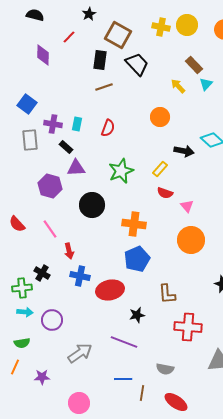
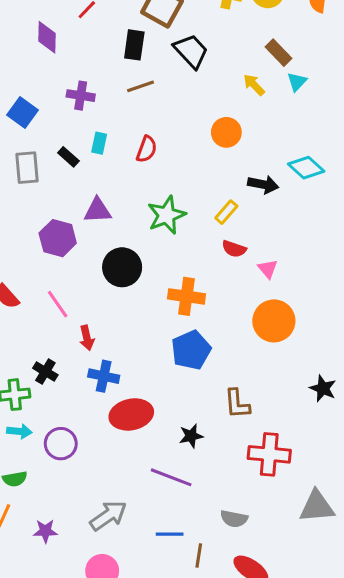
purple cross: (53, 124) -> (81, 96), moved
black rectangle: (66, 147) -> (68, 157), moved
red ellipse: (110, 290) -> (131, 414), moved
gray arrow: (80, 353) -> (108, 516), moved

